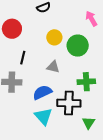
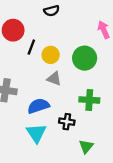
yellow circle: (54, 37) -> (51, 55), moved
black line: (23, 58) -> (31, 47), moved
black cross: (69, 103) -> (67, 122), size x0.6

